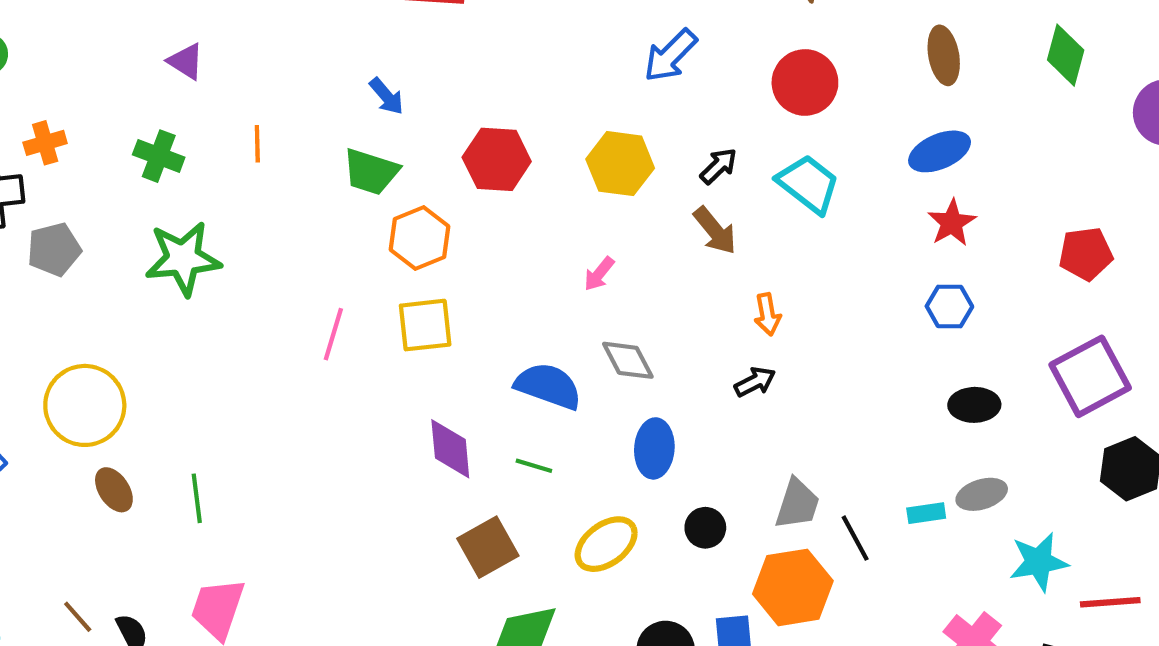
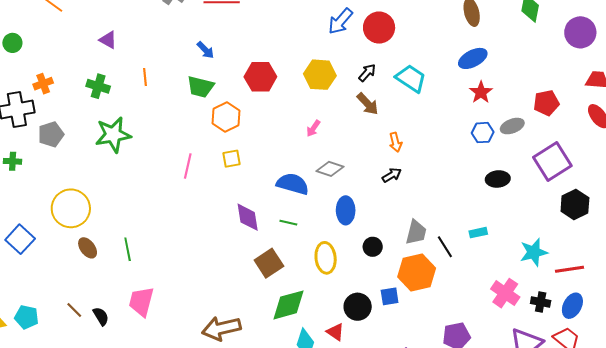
red circle: (805, 82) -> (379, 28), moved
yellow square: (425, 325) -> (232, 159), size x0.7
gray diamond: (628, 360) -> (330, 169), turned -40
gray ellipse: (982, 494) -> (512, 126), moved
yellow ellipse: (606, 544) -> (326, 258), turned -56

